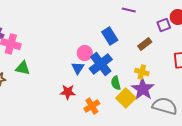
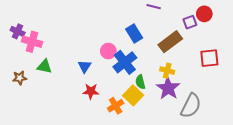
brown rectangle: (145, 44) -> (170, 42), size x1.6
blue triangle: (78, 68) -> (85, 66), moved
yellow square: (126, 98) -> (133, 95), moved
gray semicircle: (165, 106) -> (191, 106), turned 100

